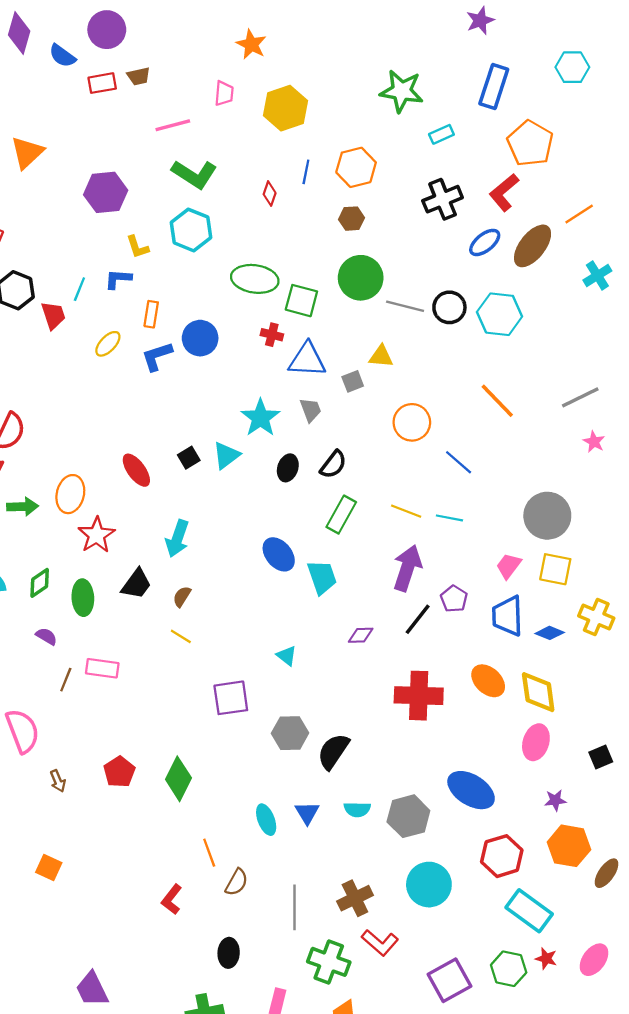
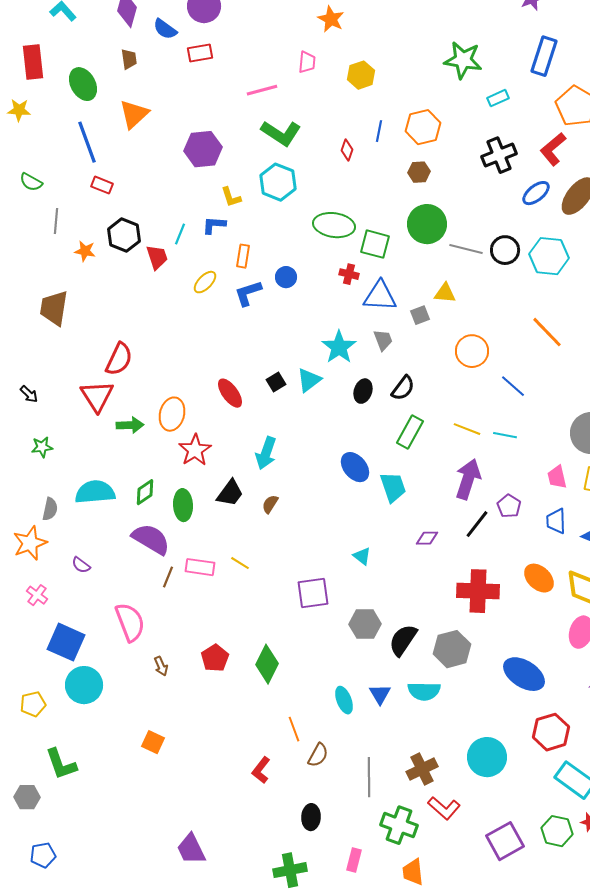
brown trapezoid: (139, 76) -> (129, 59), moved, turned -85
yellow hexagon: (285, 108) -> (361, 75), size x0.7
blue circle: (200, 338) -> (286, 277), size x0.7
pink trapezoid: (509, 566) -> (557, 477), turned -50
blue trapezoid: (507, 616) -> (556, 521), size x0.7
purple semicircle: (46, 636) -> (151, 539), size x2.0
yellow line: (181, 636) -> (240, 563), moved
cyan semicircle: (357, 809) -> (424, 691), size x1.4
gray hexagon: (408, 816) -> (452, 649), moved

